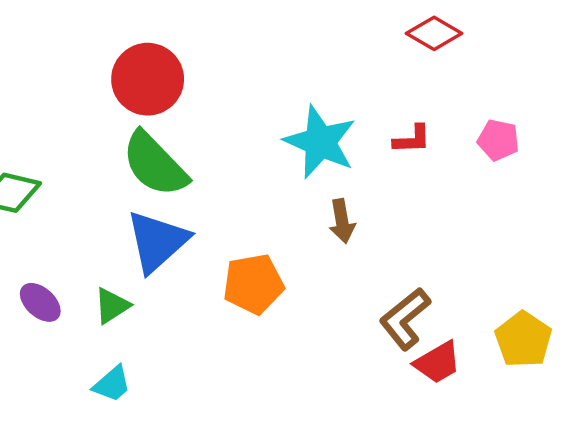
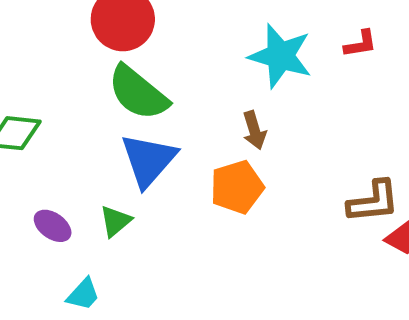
brown arrow: (342, 221) -> (254, 130), moved
brown L-shape: (405, 319) -> (373, 202), turned -140
cyan trapezoid: (112, 384) -> (83, 294), moved

